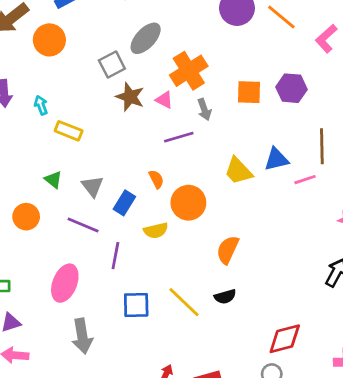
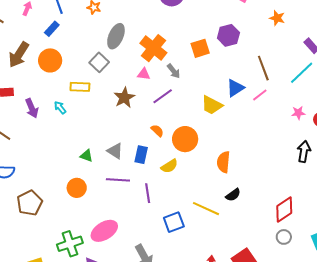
brown star: (130, 97) -> (124, 98), moved, turned -30
yellow rectangle: (69, 131) -> (80, 87), moved
pink ellipse: (65, 283) -> (104, 231), moved, turned 56

